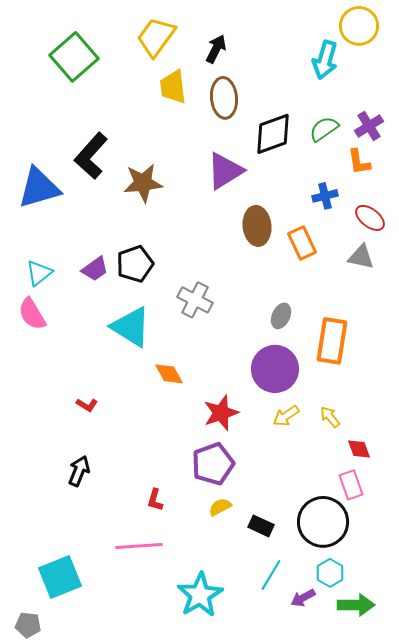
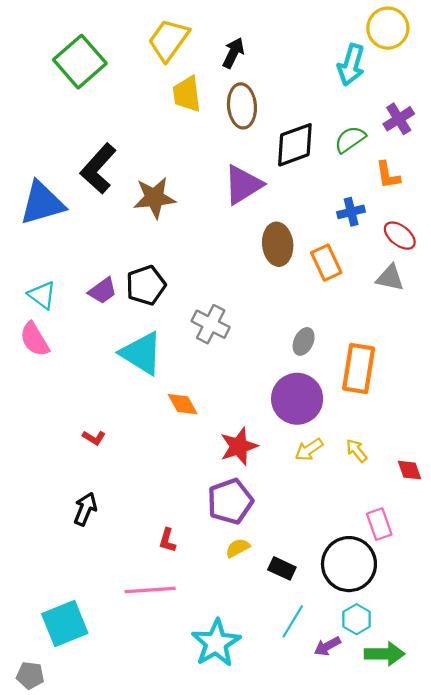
purple cross: (369, 126) -> (399, 119), moved
cyan triangle: (39, 273) -> (42, 295), turned -44
red diamond: (359, 449) -> (409, 470), moved

